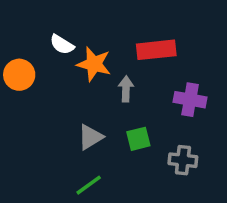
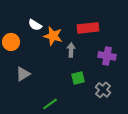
gray triangle: (90, 137) -> (23, 74), moved
gray cross: (183, 160) -> (103, 90), turned 35

